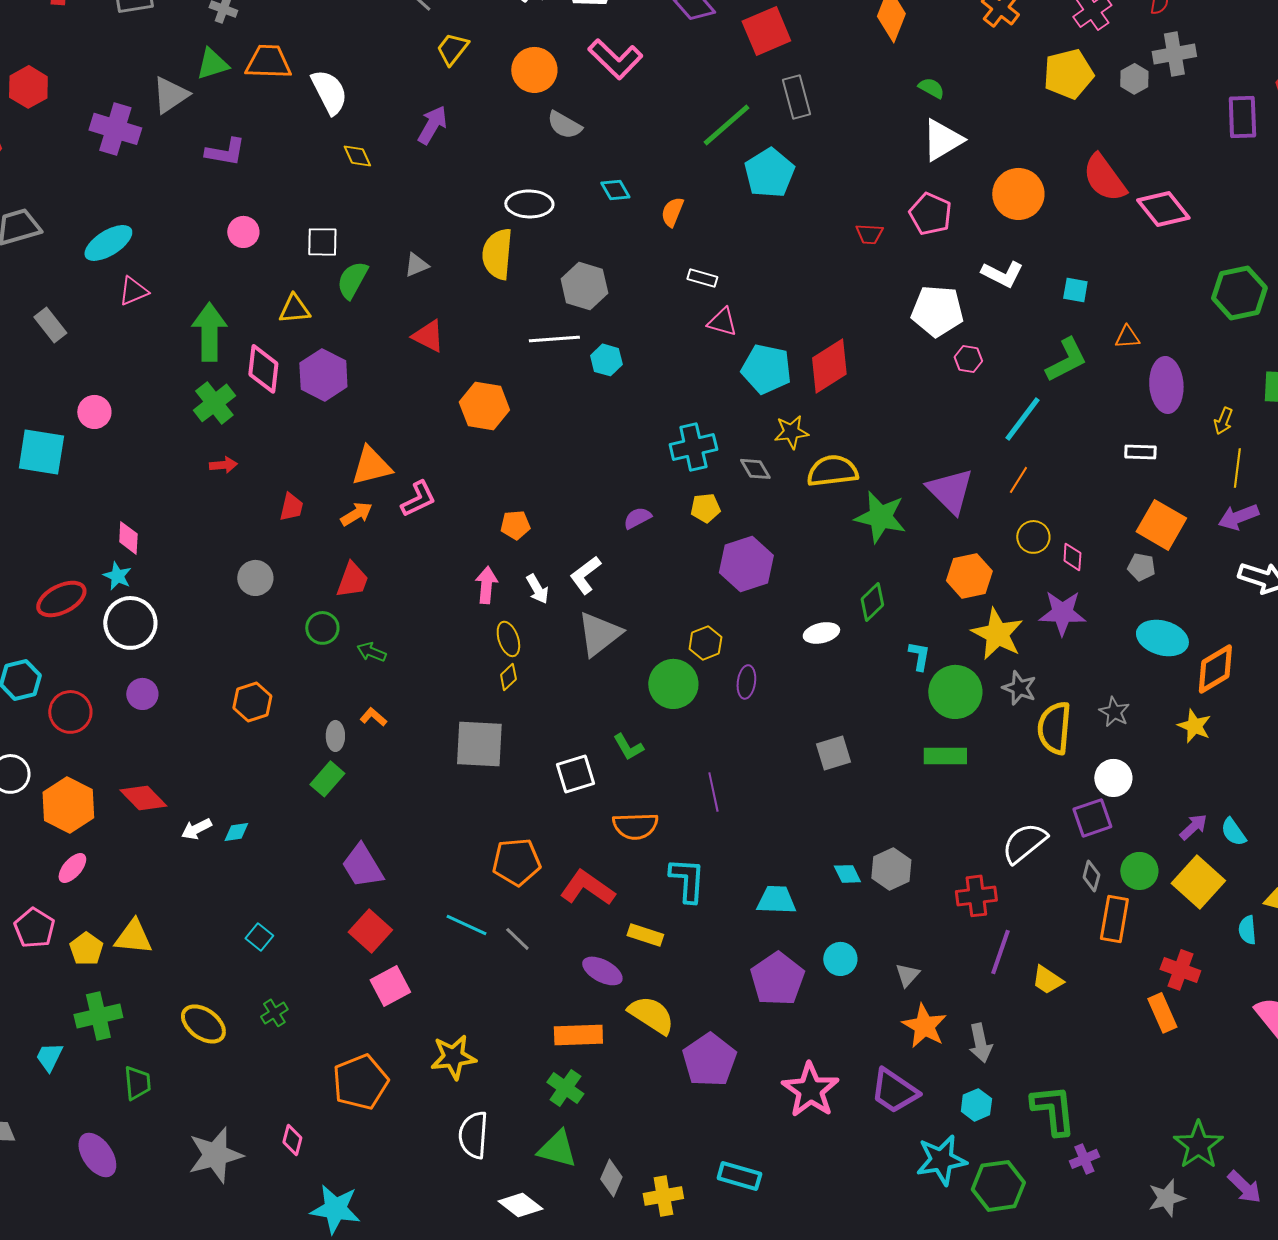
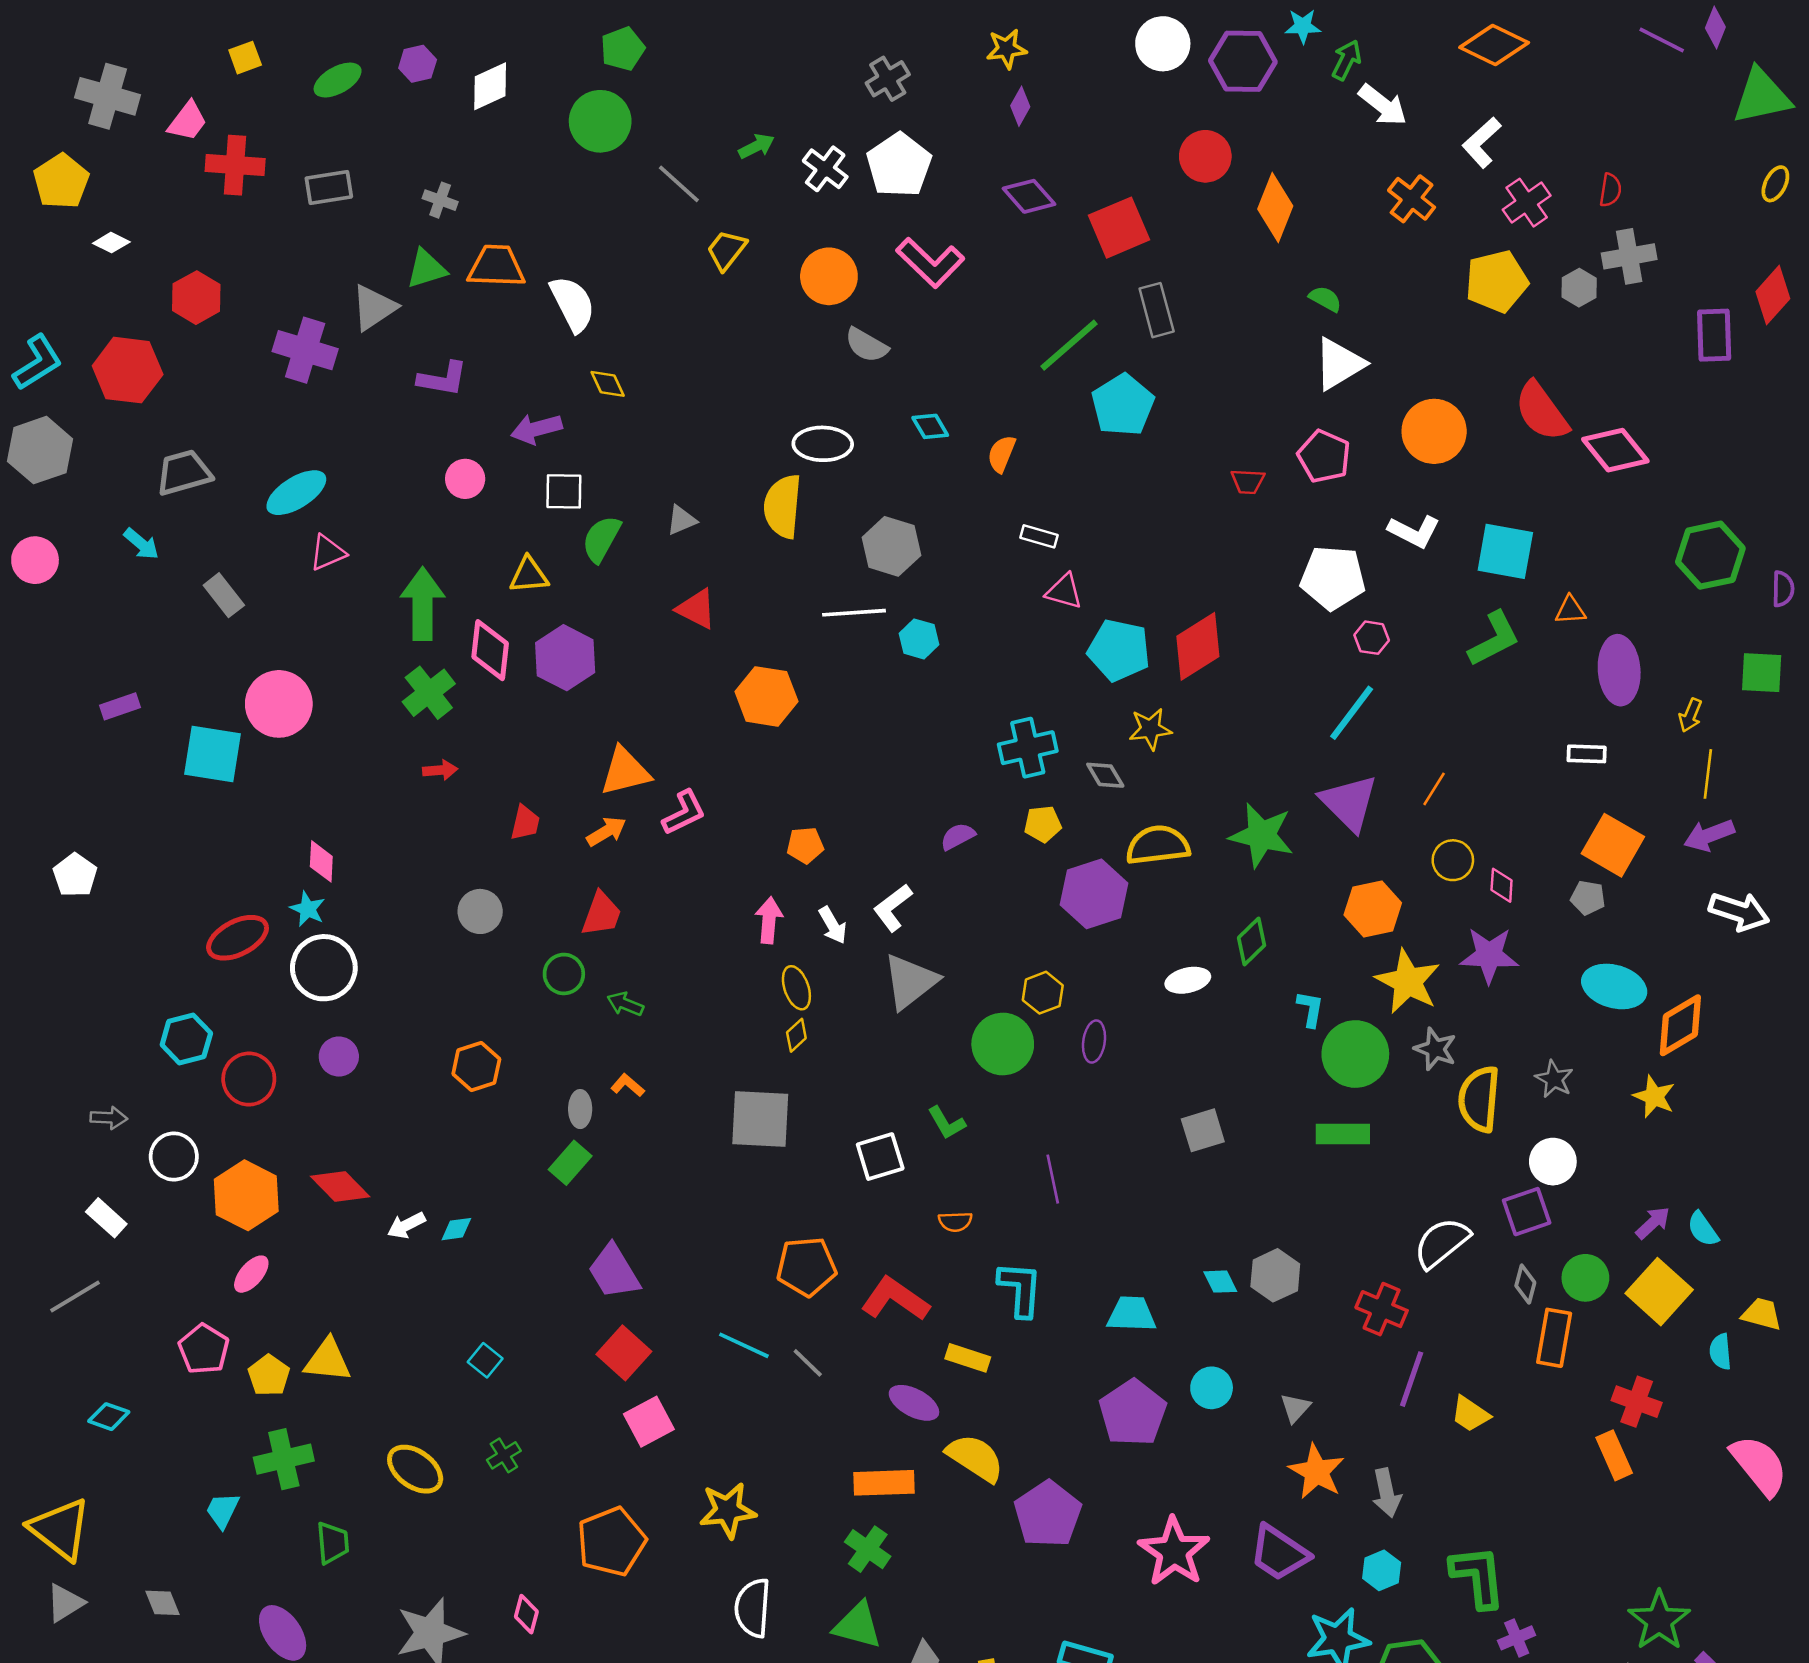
purple arrow: (432, 125) -> (536, 429), moved, turned -135
cyan square: (1075, 290) -> (1505, 551), size x1.8
pink circle: (94, 412) -> (279, 704), size x1.6
cyan line: (1022, 419) -> (1352, 713), moved
yellow semicircle: (832, 471) -> (1158, 845), moved
orange semicircle: (635, 826) -> (955, 1222), size x0.6
red cross: (976, 896) -> (1382, 1309), turned 30

